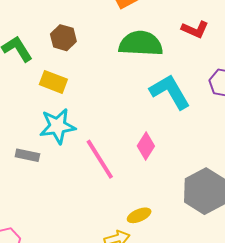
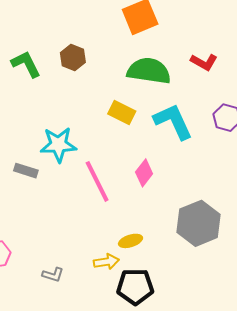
yellow rectangle: (53, 82) -> (122, 112), moved

